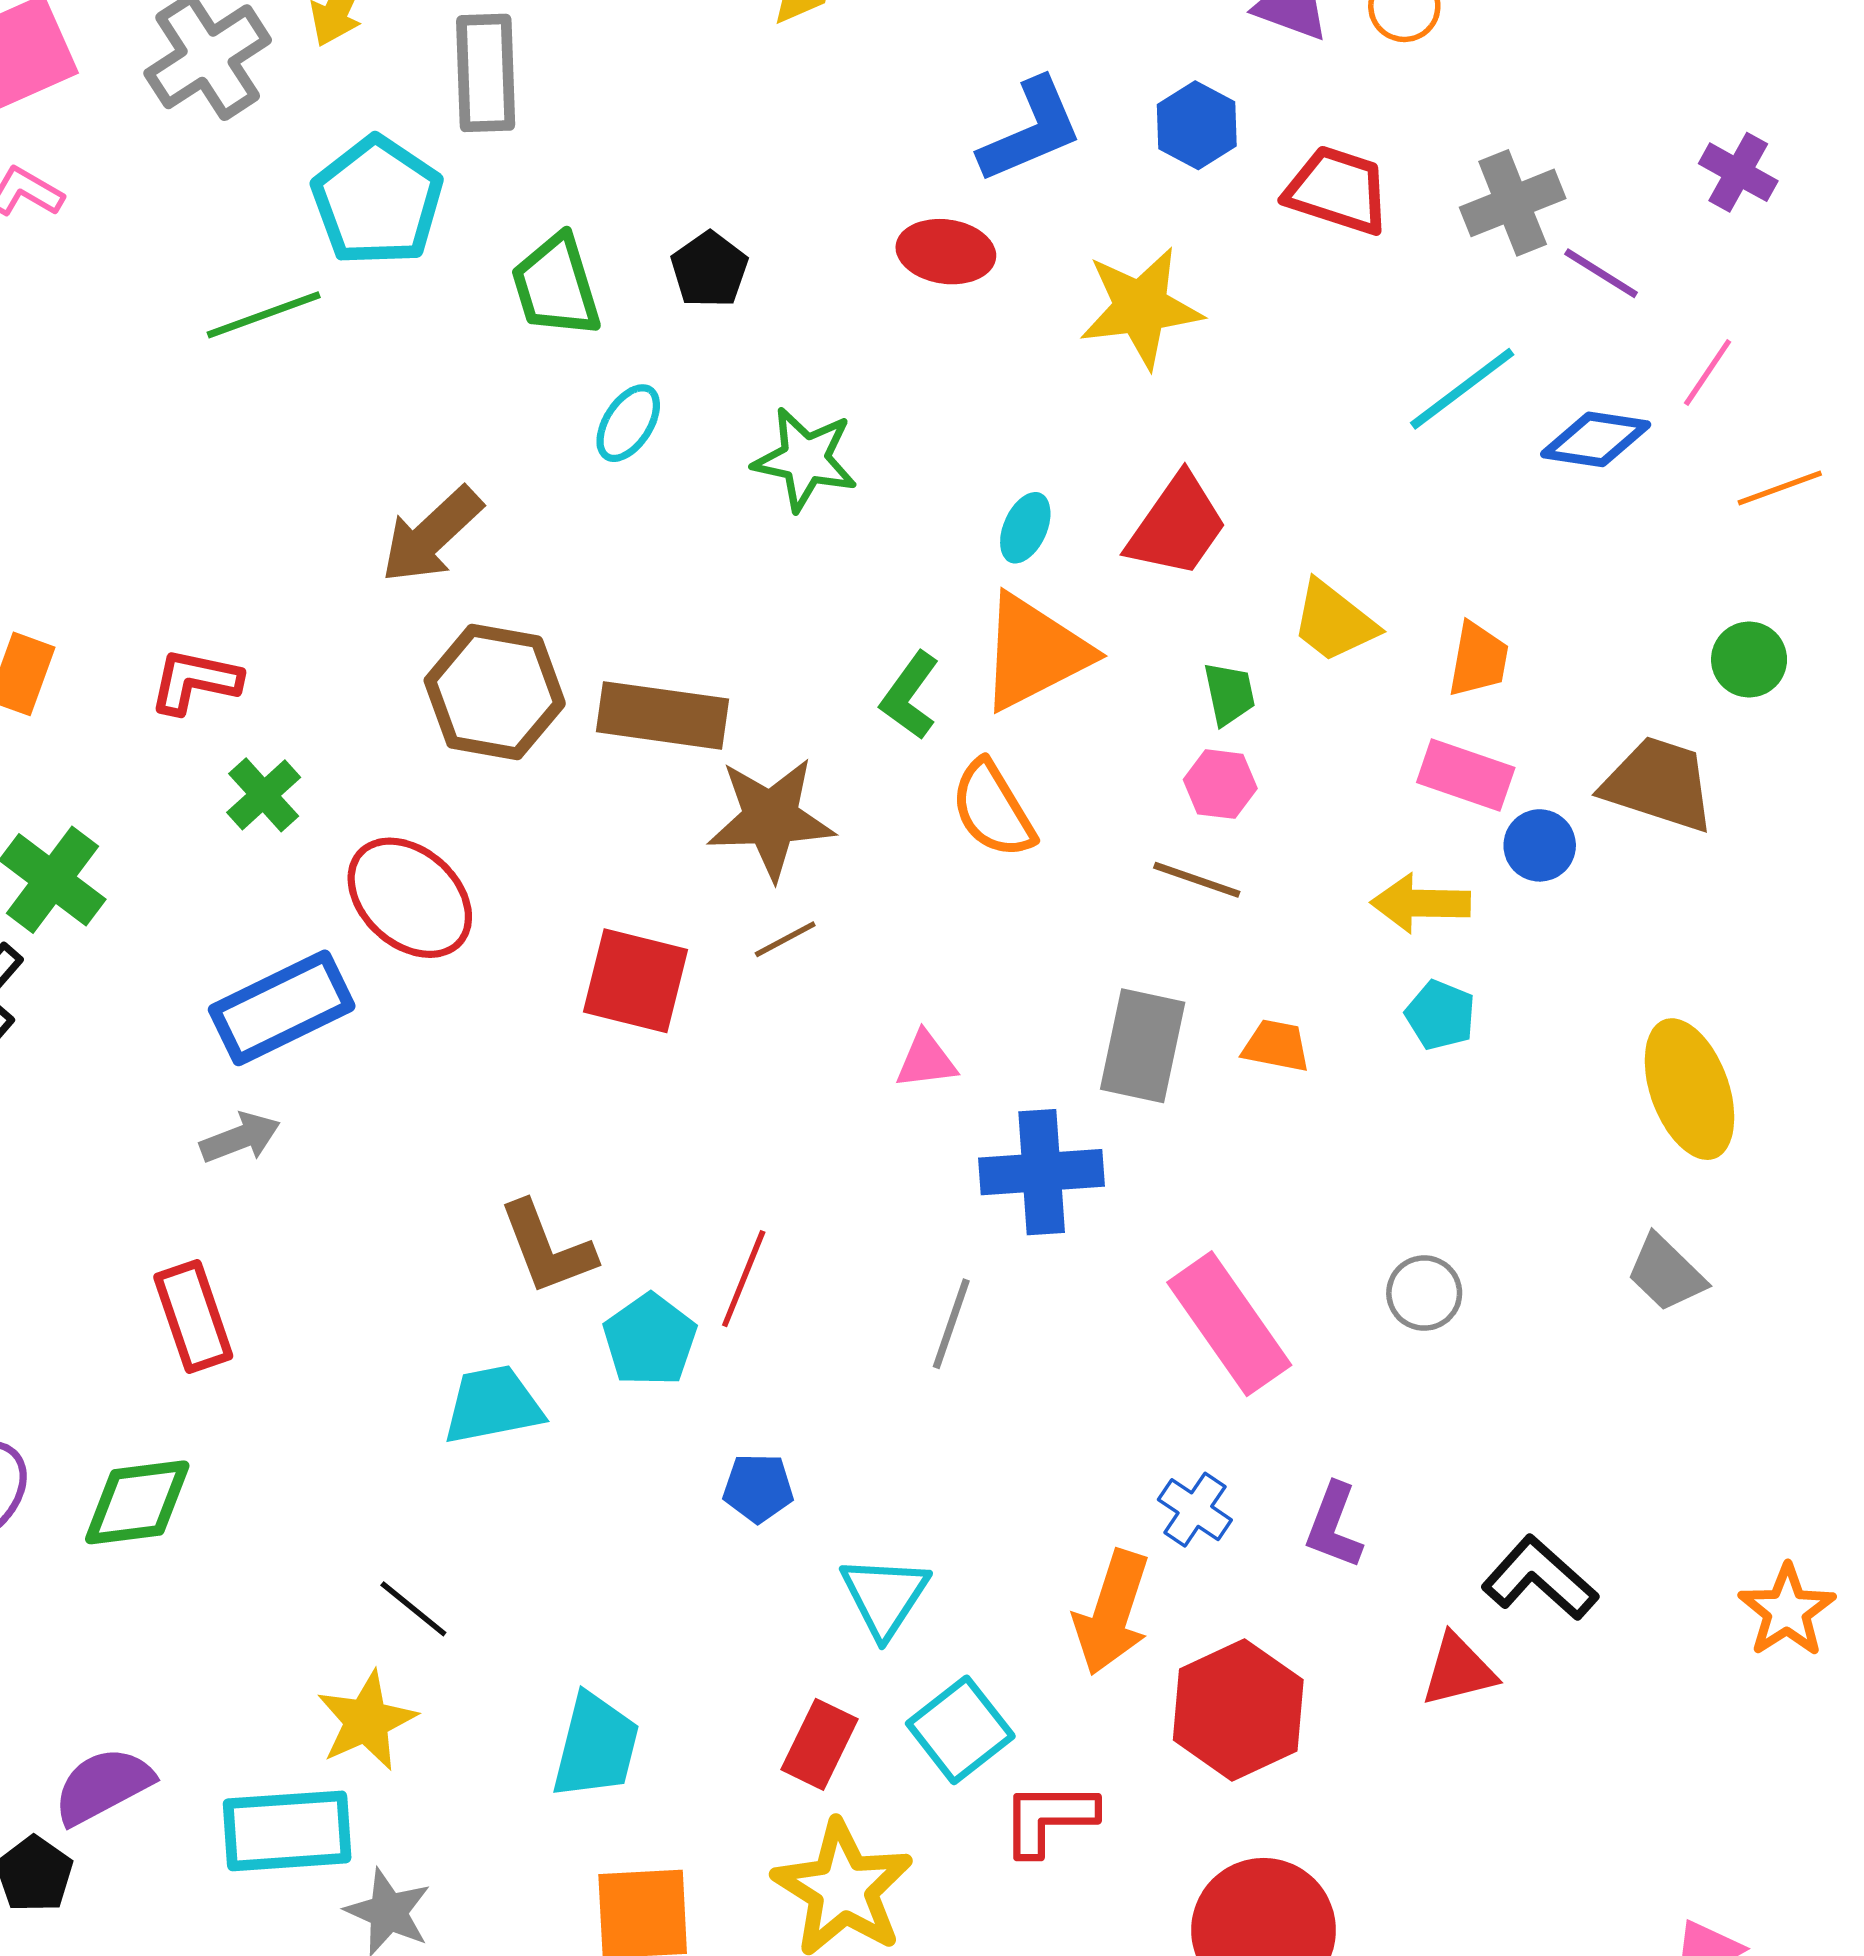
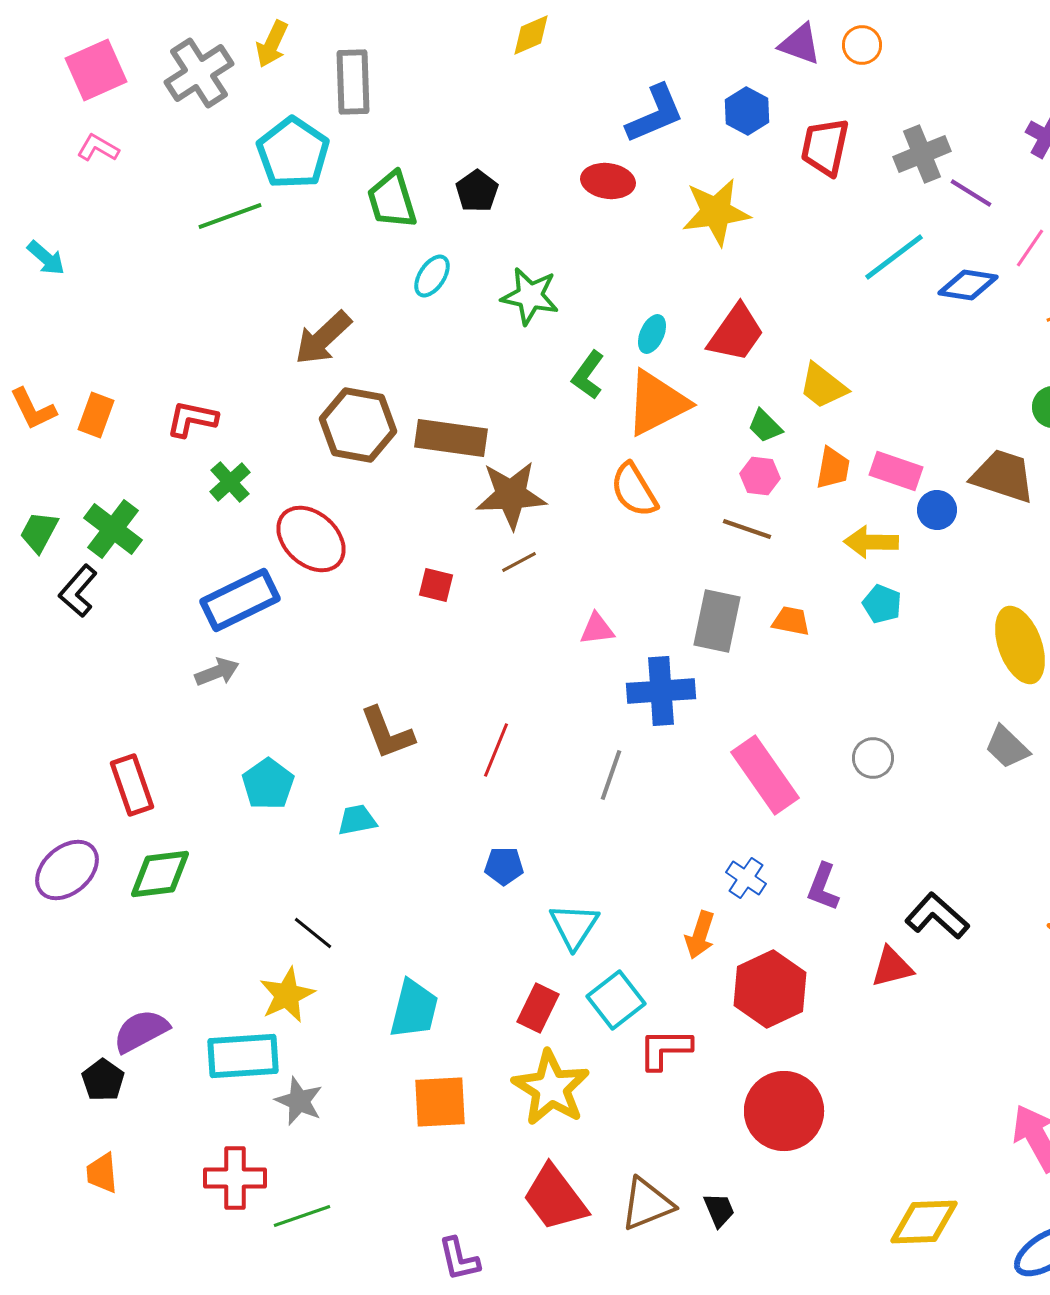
red trapezoid: (1338, 190) -> (825, 147), turned -96
orange trapezoid: (1478, 660) -> (833, 468), moved
green trapezoid: (1229, 694) -> (765, 426), turned 147
green L-shape: (910, 696) -> (588, 375), moved
red square: (635, 981) -> (436, 585), size x0.6
red rectangle: (193, 1317) -> (132, 785), moved
cyan pentagon: (650, 1340) -> (268, 784), moved
cyan trapezoid: (493, 1405) -> (357, 820), size x0.7
orange arrow: (1112, 1613) -> (700, 935), size x0.7

